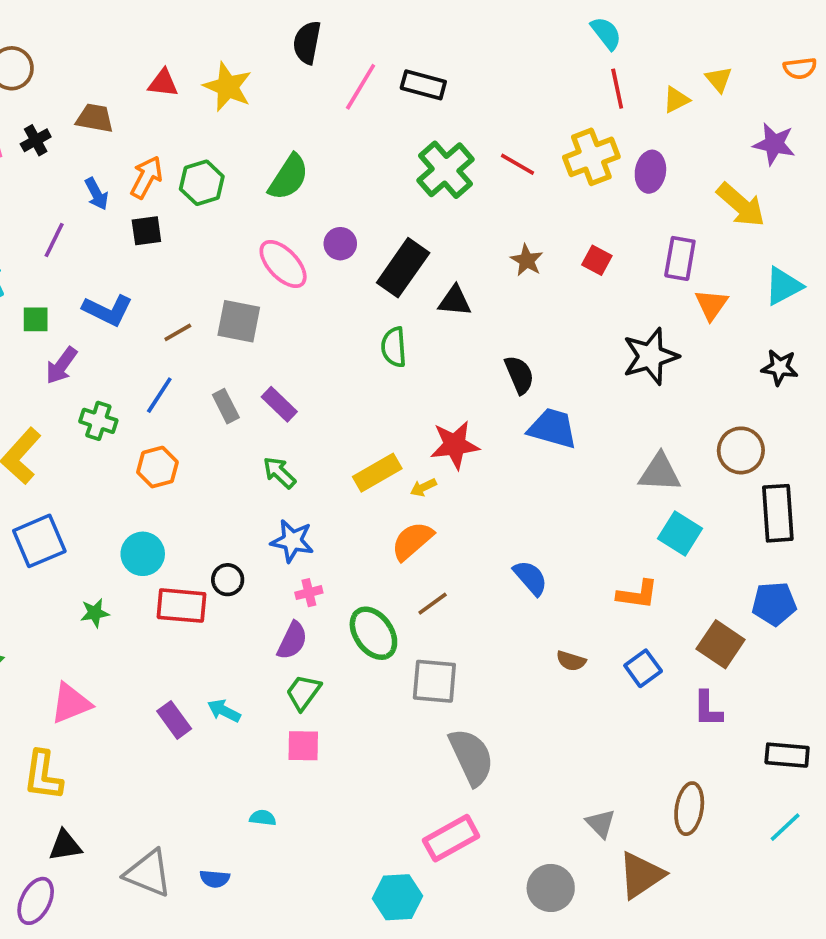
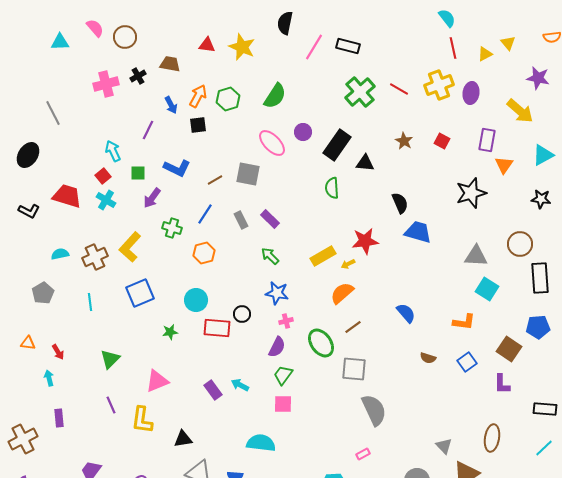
cyan semicircle: (263, 818) -> (261, 443), size x2.0
pink rectangle: (451, 838) -> (363, 454), size x0.5
black triangle: (65, 846) -> (183, 439), moved

